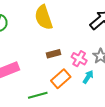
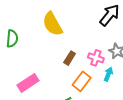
brown rectangle: (54, 54) -> (70, 58), turned -32

